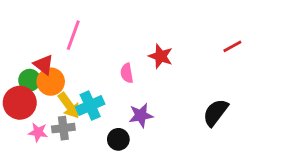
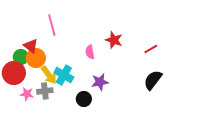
pink line: (73, 35) -> (52, 25), turned -35
red line: (232, 46) -> (151, 49), moved
cyan cross: (90, 106) -> (64, 75), turned -36

